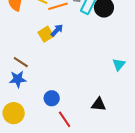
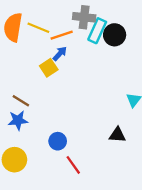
blue arrow: (57, 30) -> (60, 54), moved
black triangle: (99, 104) -> (117, 135), moved

